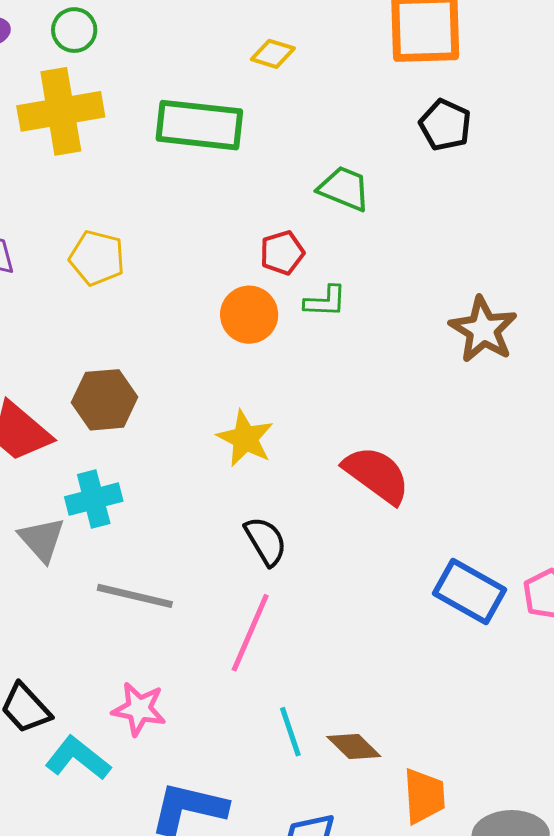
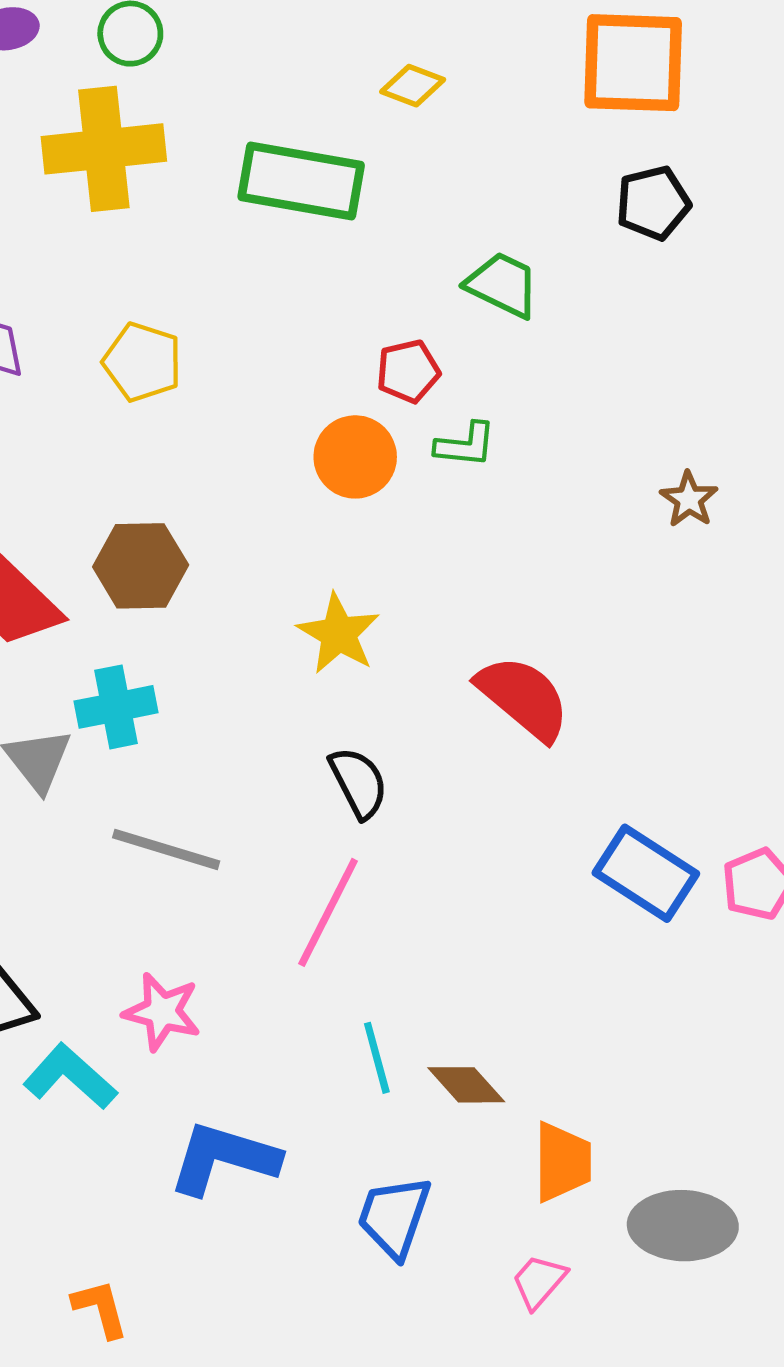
black pentagon: (445, 125) -> (653, 203), turned 30
brown star: (483, 330) -> (689, 499), size x0.6

